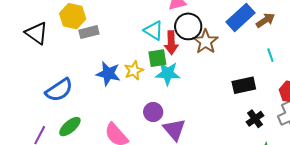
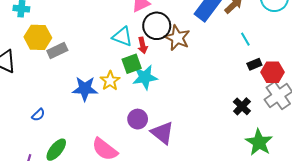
red arrow: (171, 43) -> (143, 45), size x0.7
black rectangle: (244, 85) -> (254, 64), moved, size x0.6
blue semicircle: (59, 90) -> (38, 115), size x0.5

